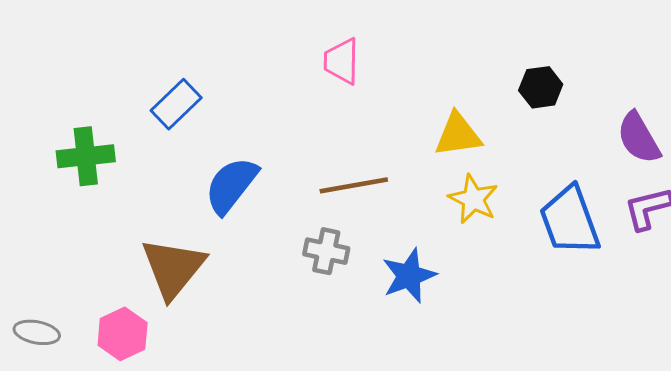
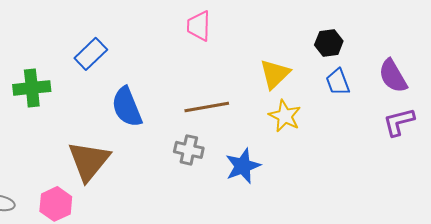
yellow triangle: (458, 135) -> (275, 74), turned -36
blue semicircle: (231, 185) -> (127, 107), turned -60
blue trapezoid: (570, 221) -> (338, 82), moved, size x0.6

